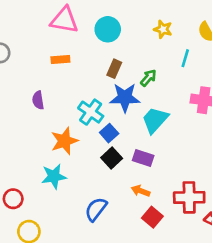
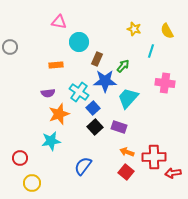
pink triangle: (64, 20) -> (59, 22), size x0.7
cyan circle: (108, 29) -> (79, 42), moved
orange rectangle: (60, 59) -> (56, 65), moved
purple semicircle: (38, 100) -> (48, 93), moved, turned -88
orange arrow: (141, 191) -> (127, 152), moved

